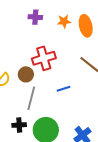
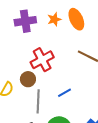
purple cross: (35, 17) -> (25, 21), size x1.5
blue line: (64, 89) -> (64, 93), moved

